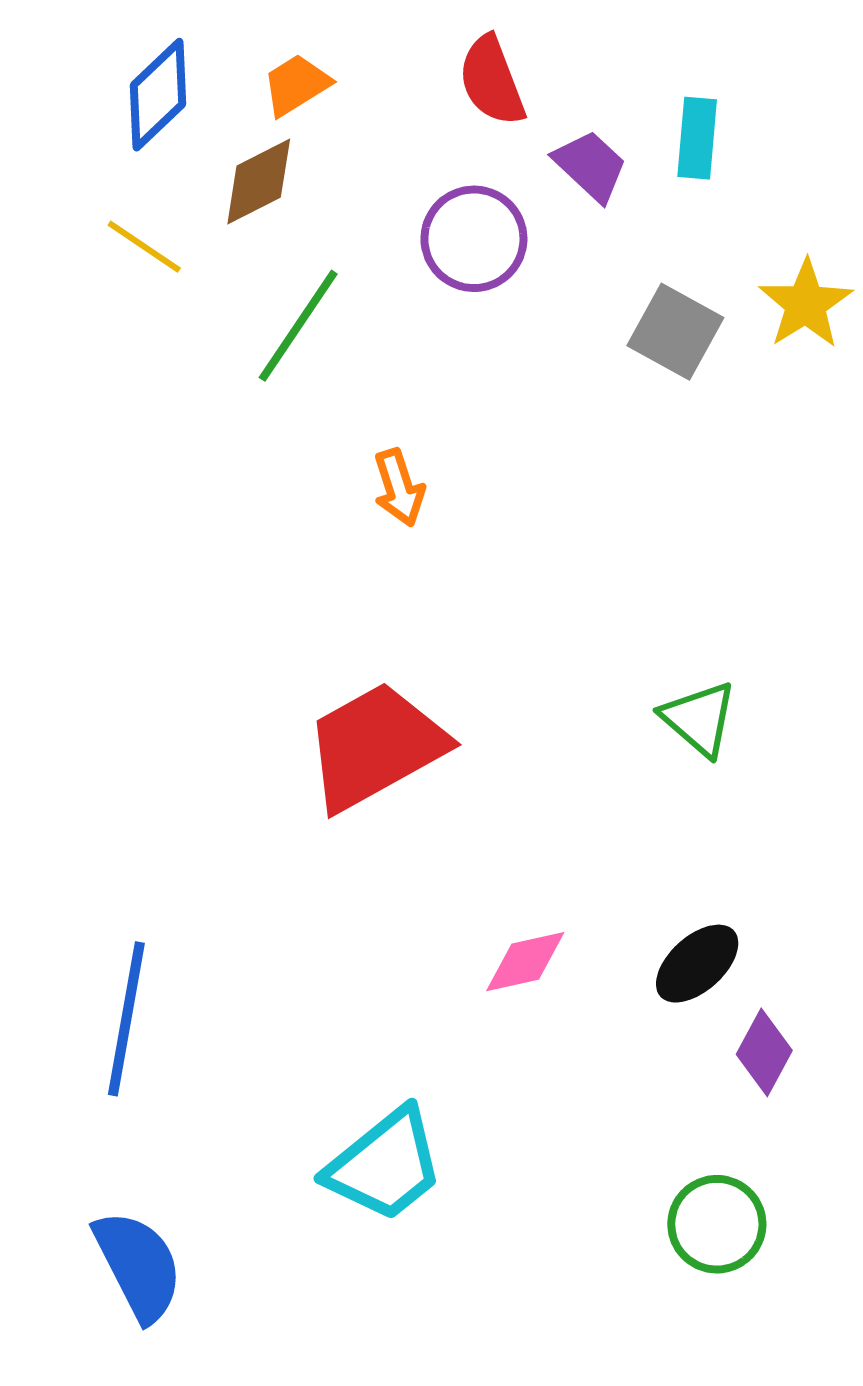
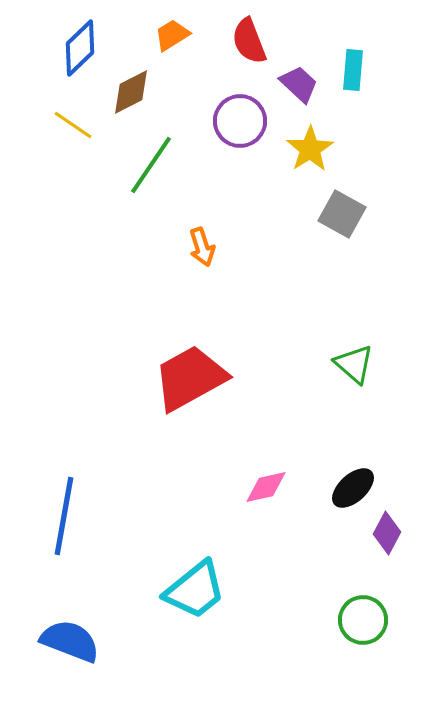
orange trapezoid: (296, 85) -> (172, 35), moved
yellow star: (806, 304) -> (310, 149), moved
gray square: (675, 332) -> (342, 214), moved
blue semicircle: (138, 1266) -> (70, 641), turned -42

